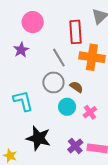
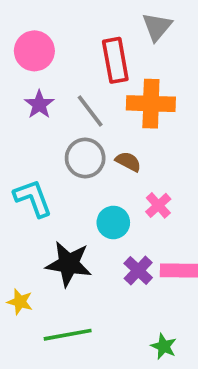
purple star: (21, 50) -> (39, 104), moved
cyan circle: (67, 107) -> (113, 222), moved

